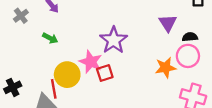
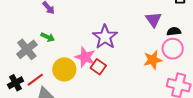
gray cross: (21, 16) -> (27, 49), moved, size x1.5
red square: (105, 73) -> (98, 67), turned -35
red line: (54, 89) -> (35, 80), moved, turned 66

